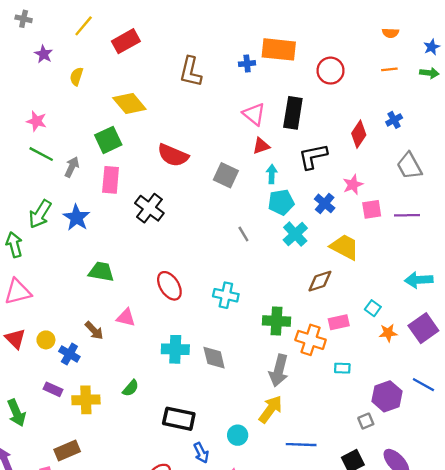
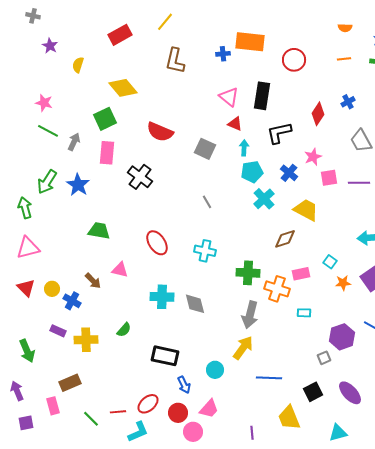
yellow line: (84, 26) -> (165, 22), moved
red triangle: (261, 146) -> (235, 124), turned 42
gray line: (243, 234) -> (207, 202), moved

